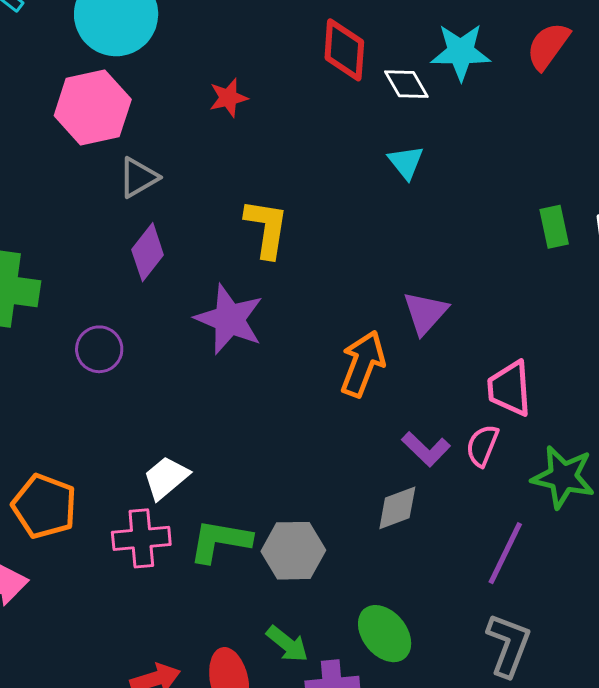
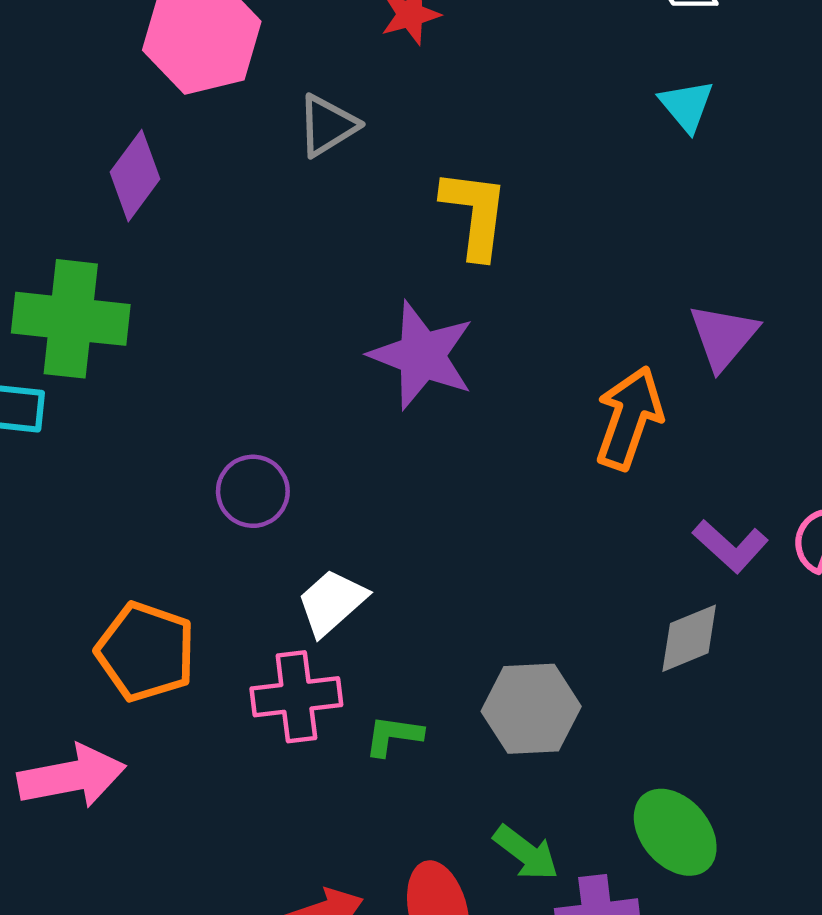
gray triangle: (138, 177) -> (327, 125), moved
purple diamond: (148, 252) -> (135, 176), moved
purple circle: (99, 349) -> (253, 491), moved
green L-shape: (220, 541) -> (393, 736), moved, size x0.6

